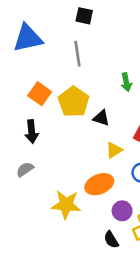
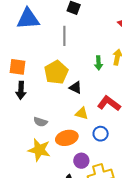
orange square: (40, 94) -> (18, 67), moved, turned -36
yellow triangle: (114, 150) -> (82, 113), turned 40
gray semicircle: (25, 169) -> (40, 122), moved, turned -136

